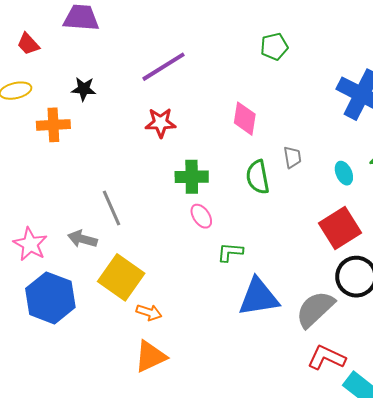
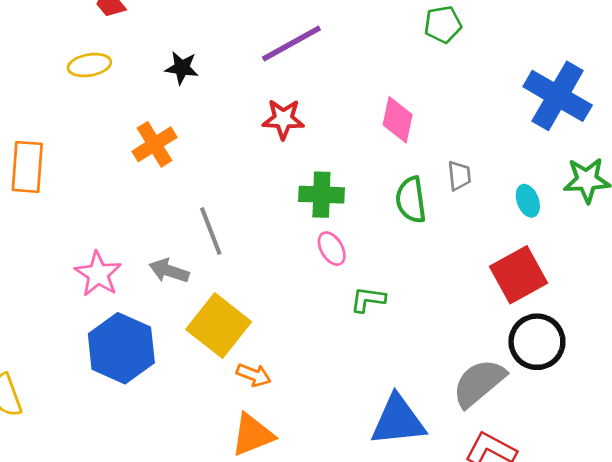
orange cross: (53, 125) -> (155, 144), moved, turned -32
blue triangle: (259, 297) -> (398, 421), moved

